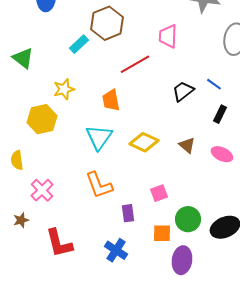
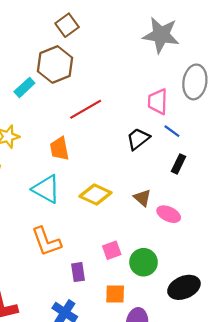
pink trapezoid: (168, 36) -> (158, 102), moved
cyan triangle: (99, 137) -> (46, 189), turned -36
pink ellipse: (222, 154) -> (169, 214), moved
green circle: (188, 219) -> (144, 262), moved

